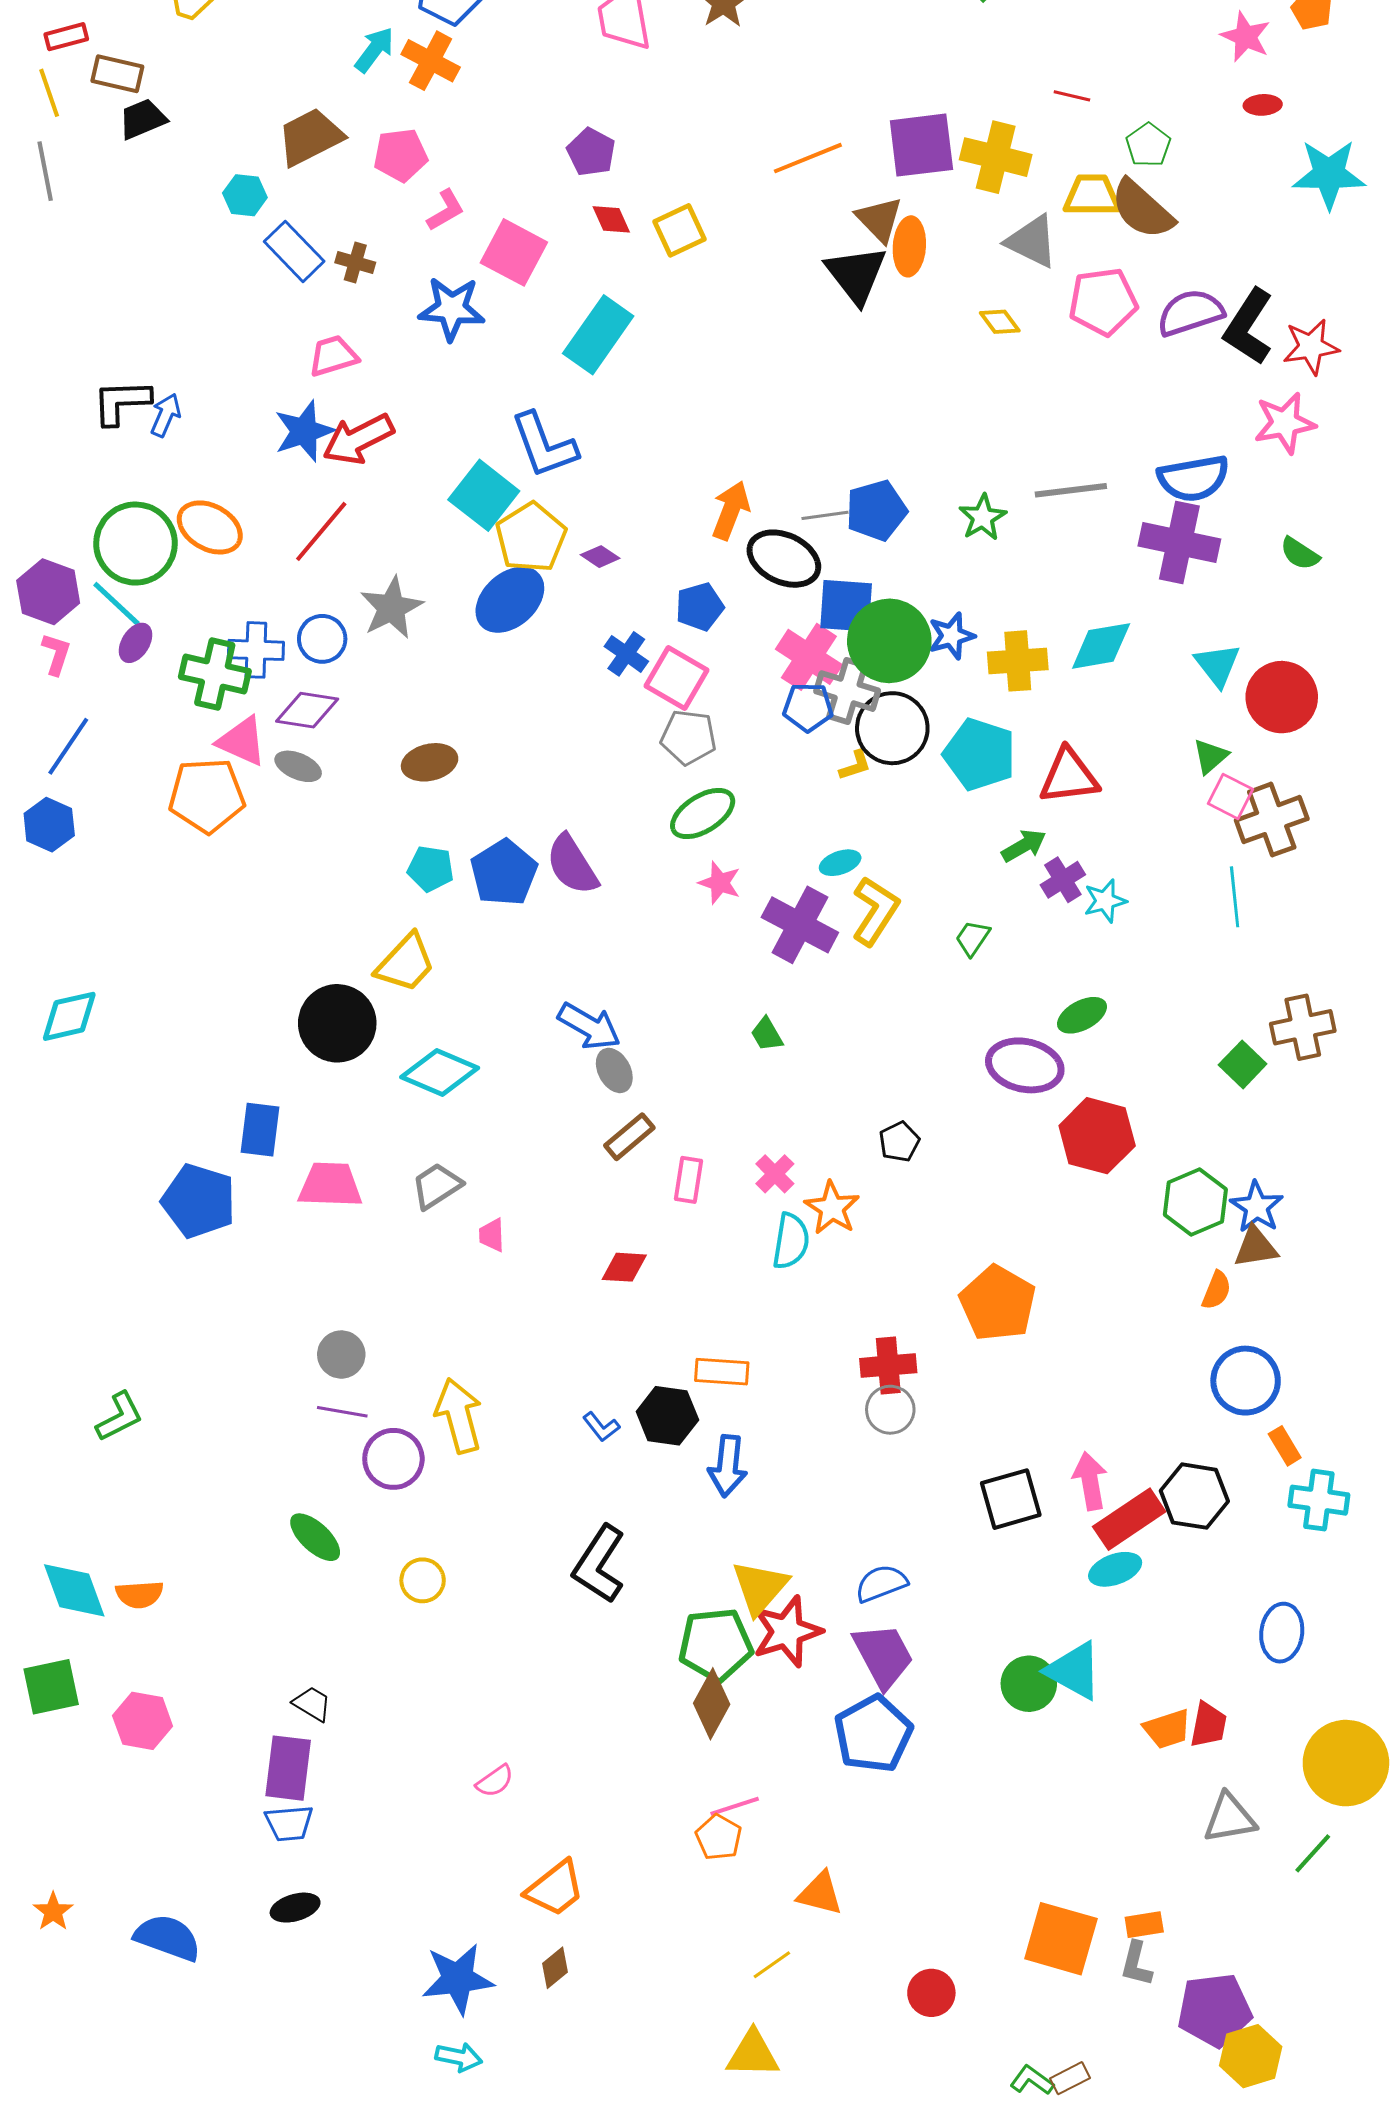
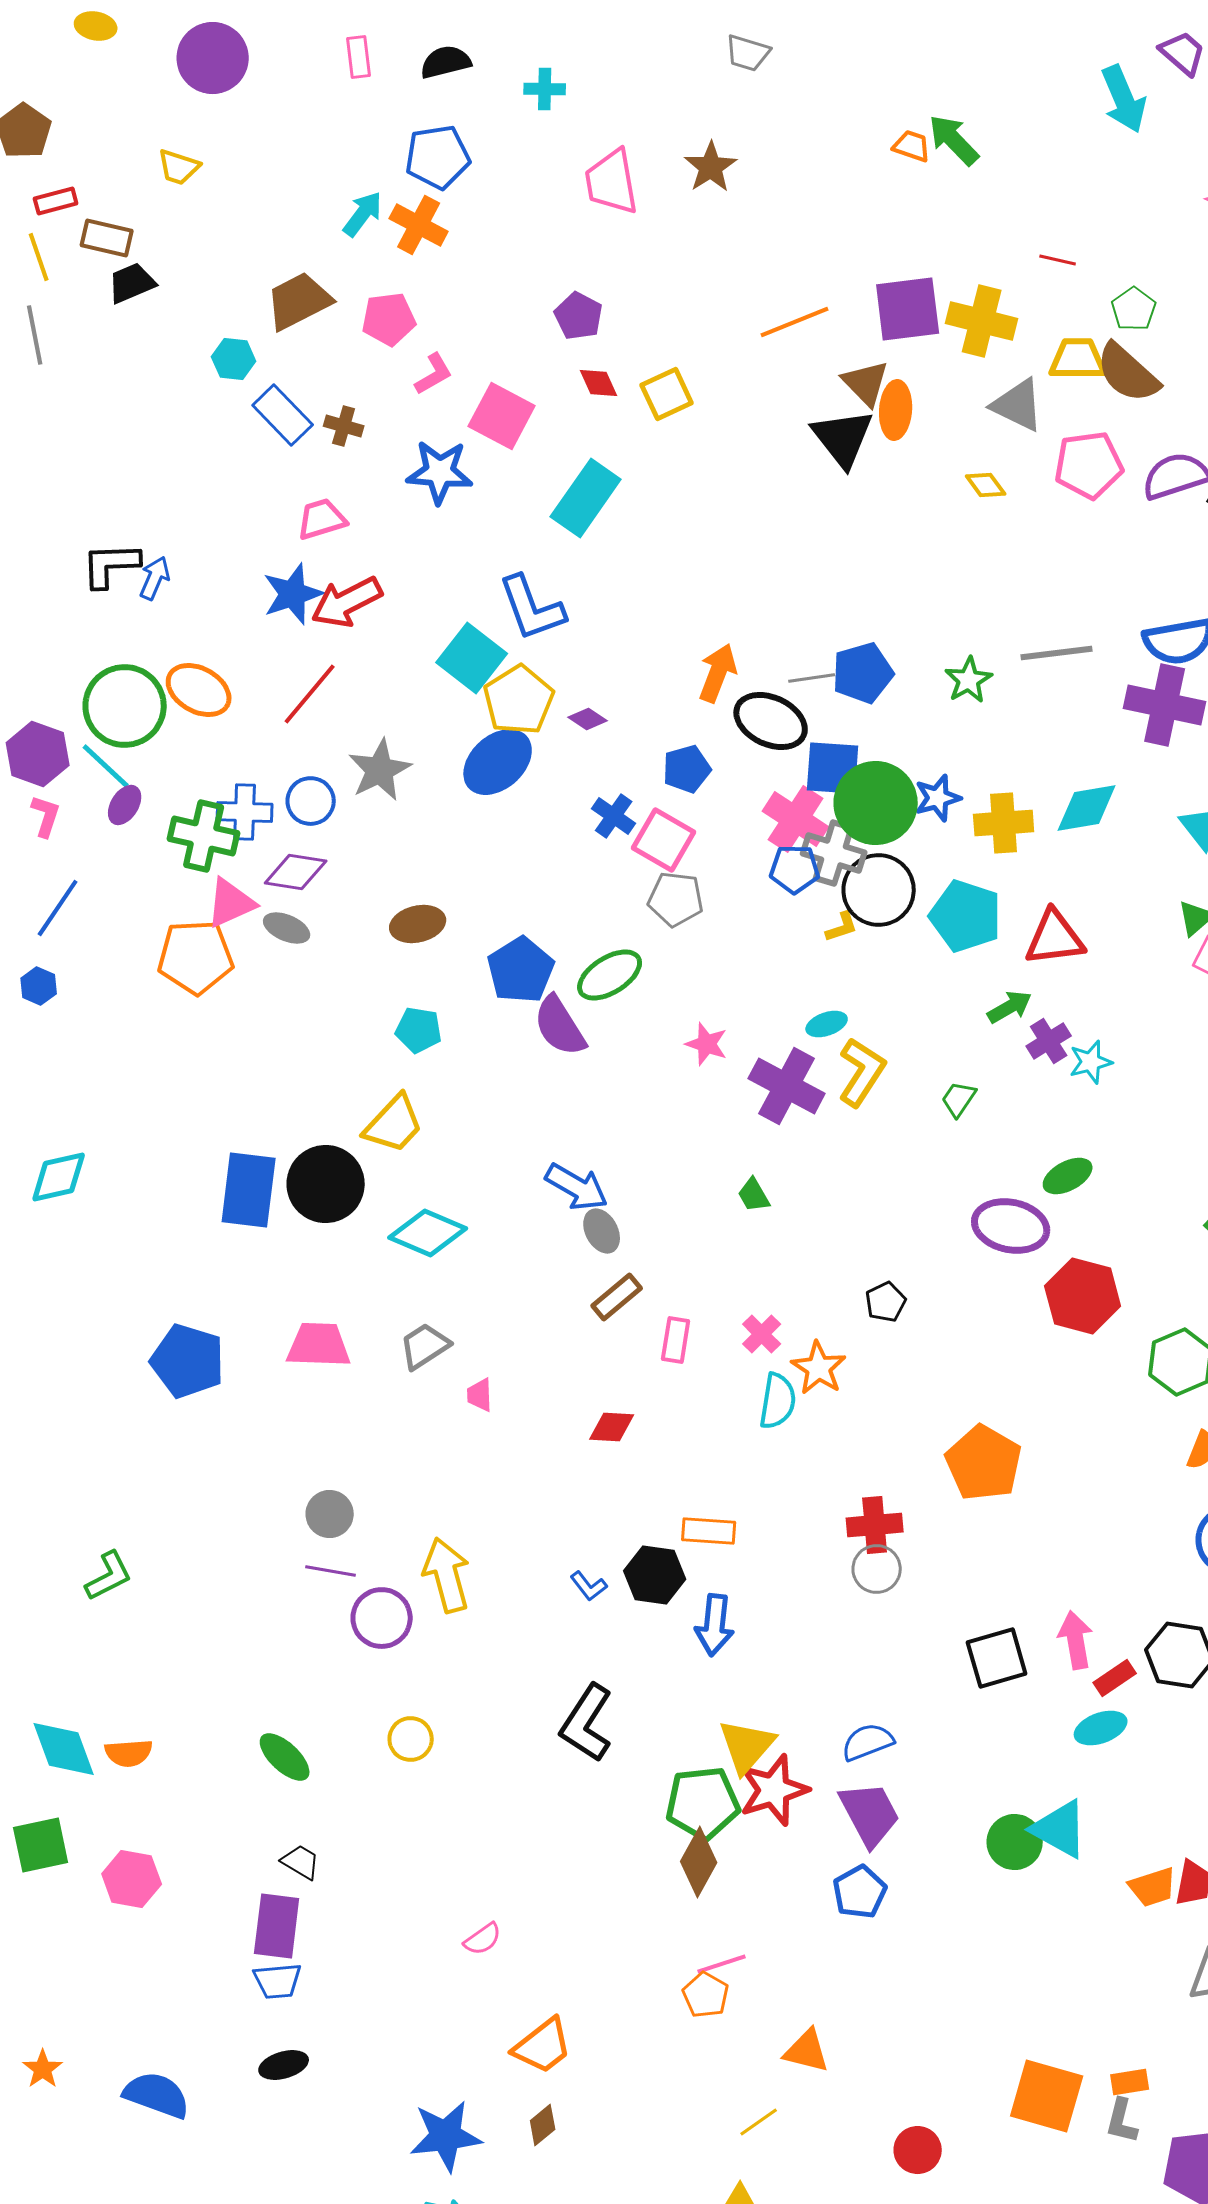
pink triangle: (242, 741) -> (231, 903), turned -48
green ellipse: (703, 814) -> (610, 975), moved
blue hexagon: (49, 825) -> (39, 986), size x0.7
blue pentagon: (504, 873) -> (521, 970), moved
blue rectangle: (260, 1130) -> (249, 1190), moved, size x1.4
red rectangle: (1129, 1519) -> (1115, 1678), size x0.6
green ellipse: (315, 1537) -> (285, 1757), moved
blue pentagon: (873, 1734) -> (860, 1892), size x0.7

